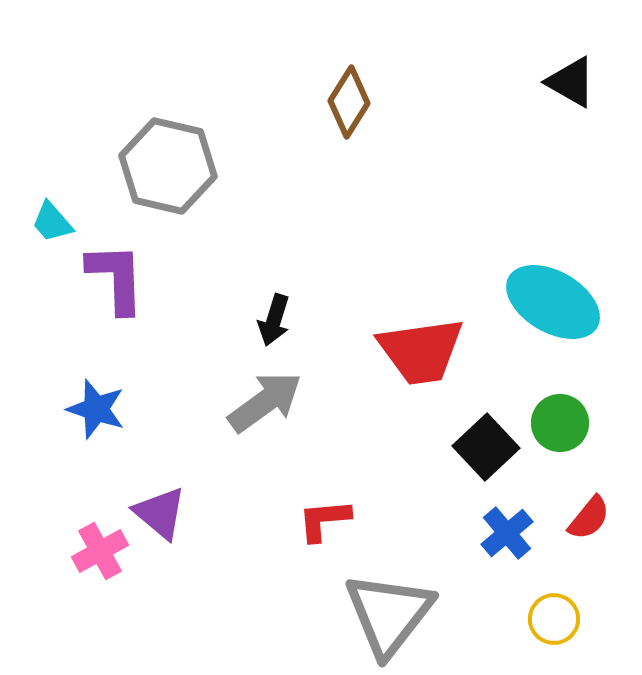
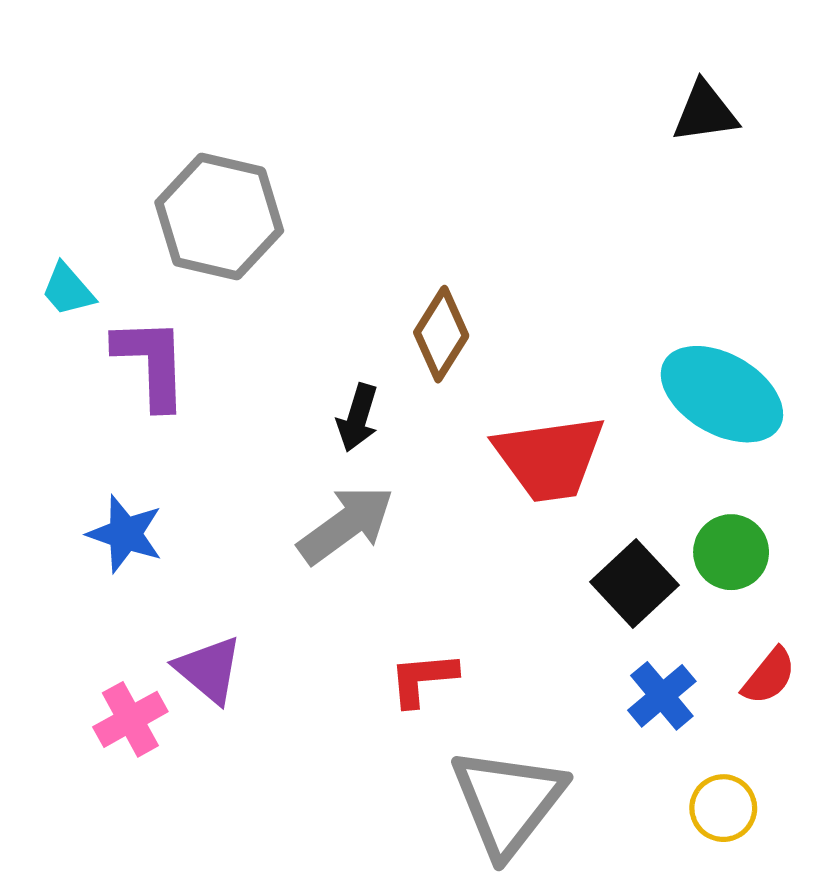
black triangle: (571, 82) -> (705, 112), moved, turned -38
brown diamond: (349, 102) -> (441, 334), moved

